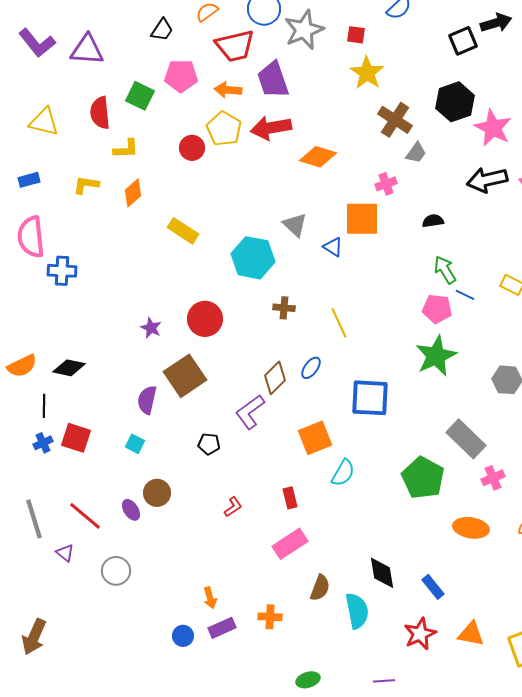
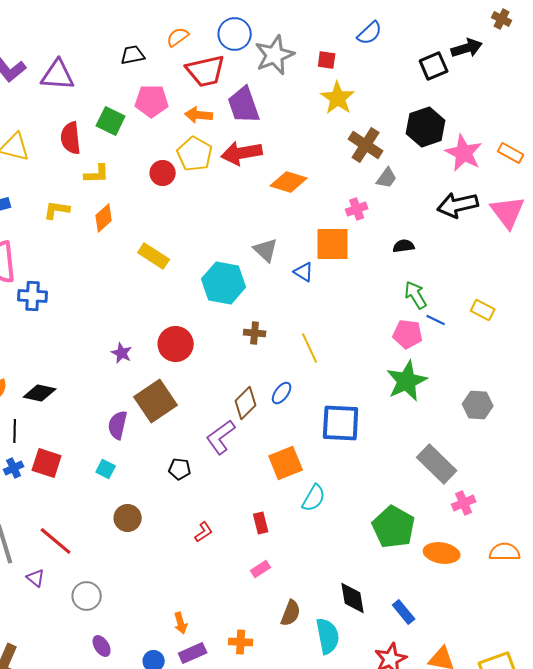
black trapezoid: (162, 30) -> (133, 55), turned -135
green pentagon: (423, 478) -> (394, 527), moved
purple ellipse: (131, 510) -> (102, 646), moved
pink rectangle: (290, 544) -> (261, 569), size x0.6

